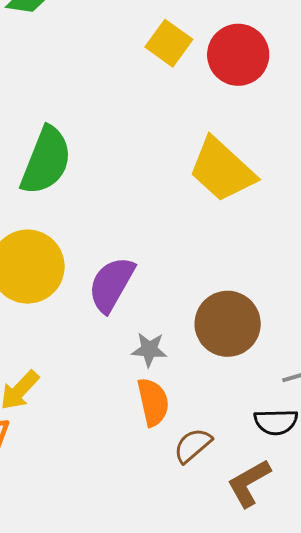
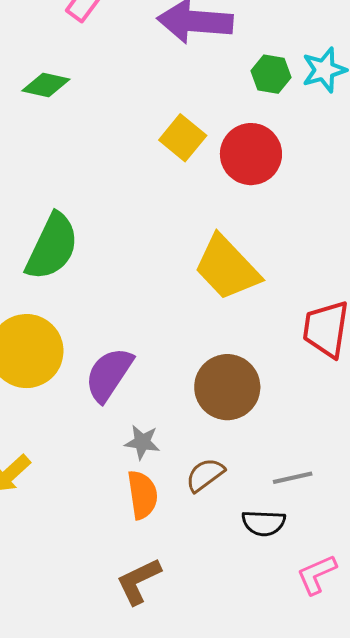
brown circle: (228, 324) -> (227, 387), moved
brown semicircle: (193, 445) -> (205, 475), moved
brown L-shape: (249, 483) -> (139, 581), moved

